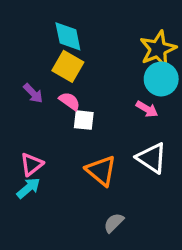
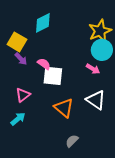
cyan diamond: (68, 36) -> (43, 23), turned 75
yellow square: (68, 66) -> (17, 42), moved
white square: (84, 120) -> (53, 76), size x1.5
pink triangle: (32, 164) -> (23, 95), moved

